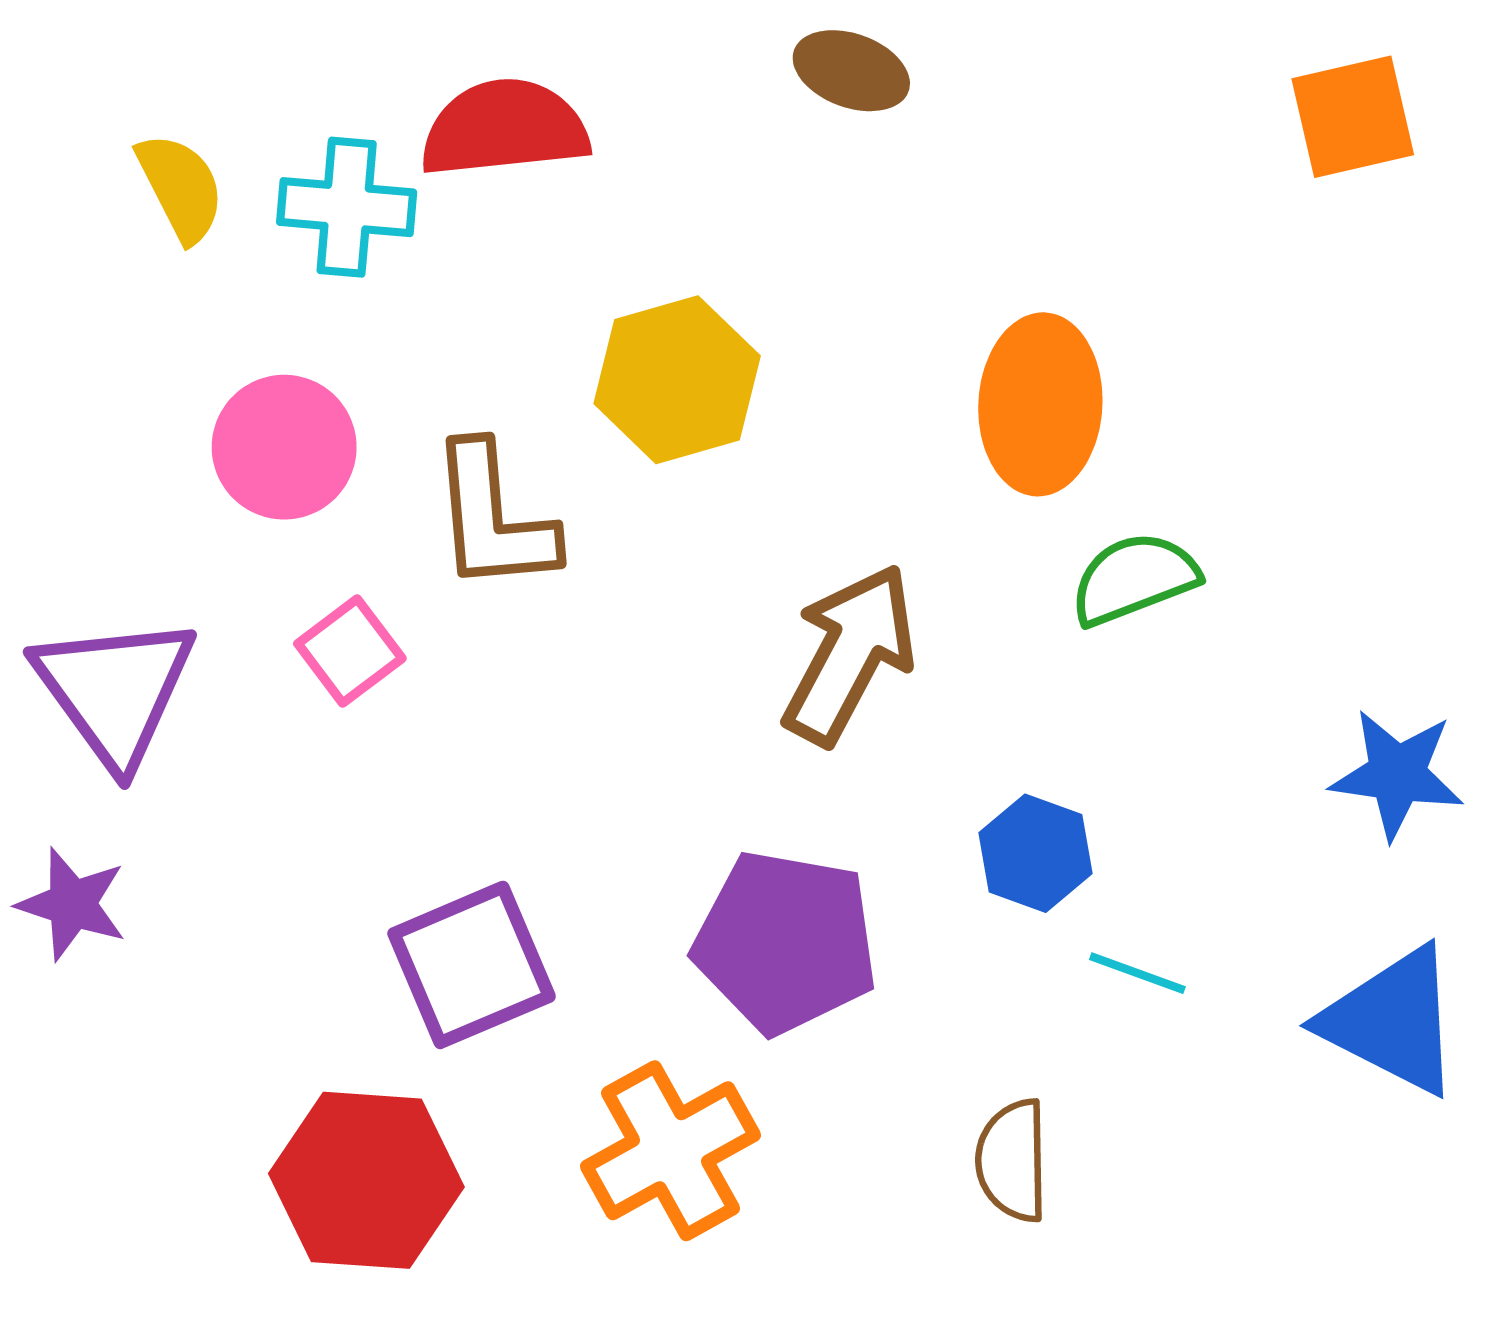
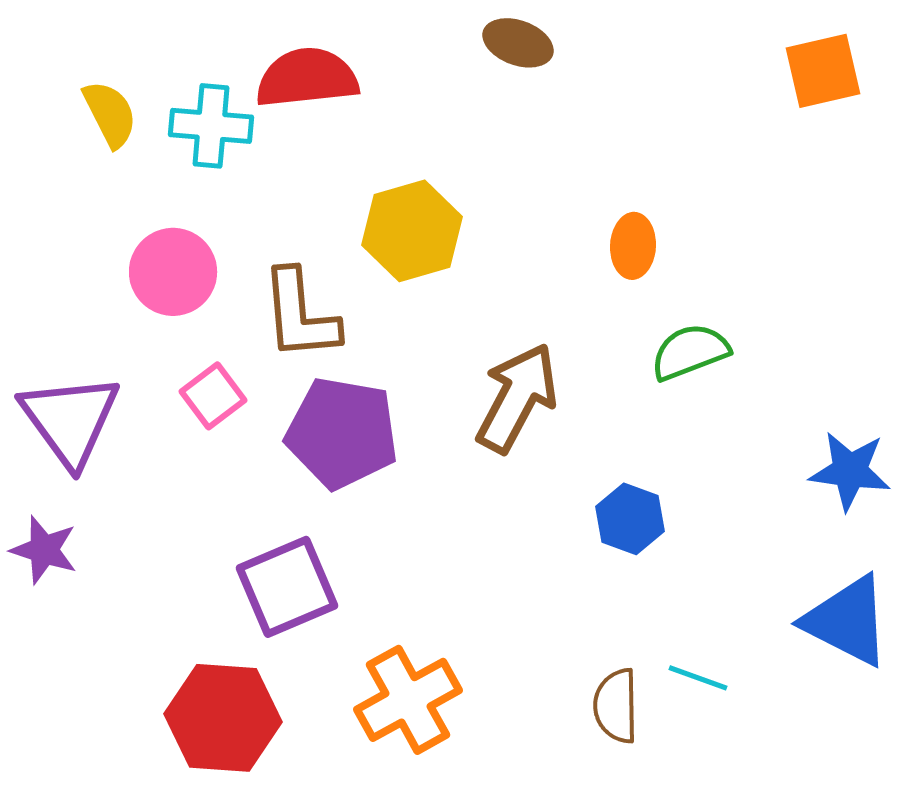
orange ellipse: (1040, 404) -> (633, 246), size x0.6
purple pentagon: (786, 942) -> (342, 433), moved
cyan line: (1137, 973) -> (698, 678), moved

